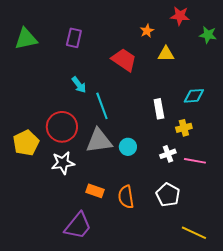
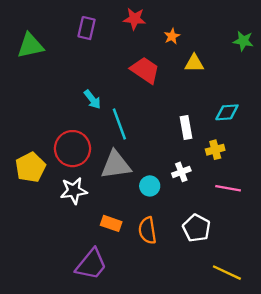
red star: (180, 16) -> (135, 19), moved
purple rectangle: (74, 38) -> (87, 28), moved
cyan circle: (128, 147) -> (150, 186), moved
white cross: (168, 154) -> (181, 172), moved

